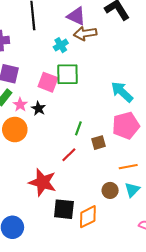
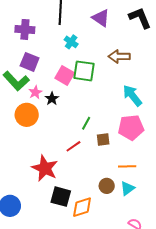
brown arrow: (85, 33) -> (119, 56), moved
cyan cross: (61, 45) -> (71, 42), moved, turned -32

